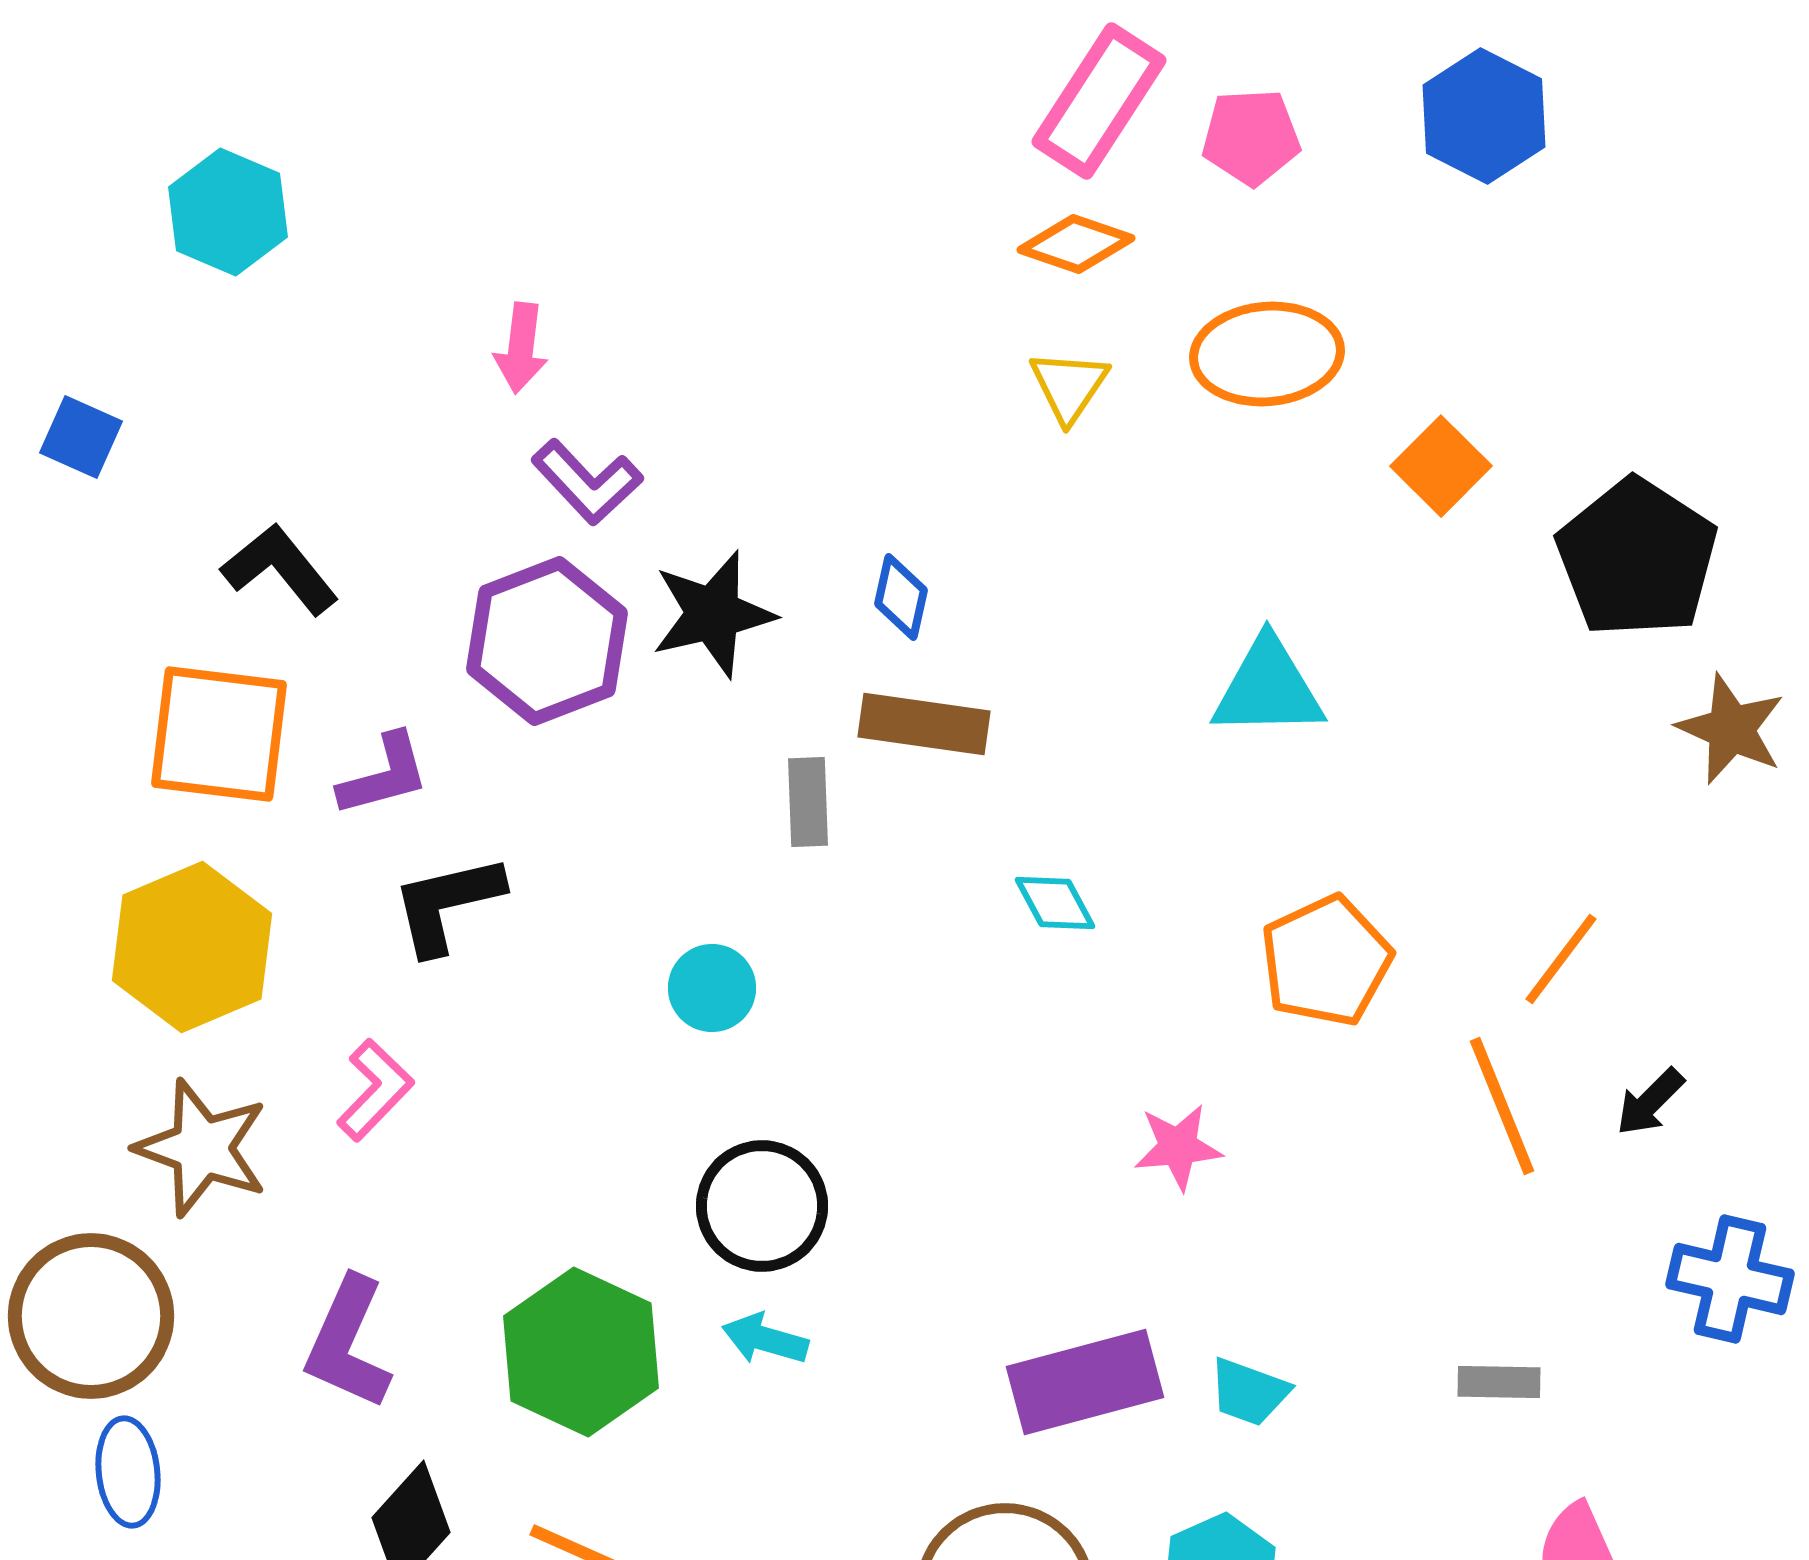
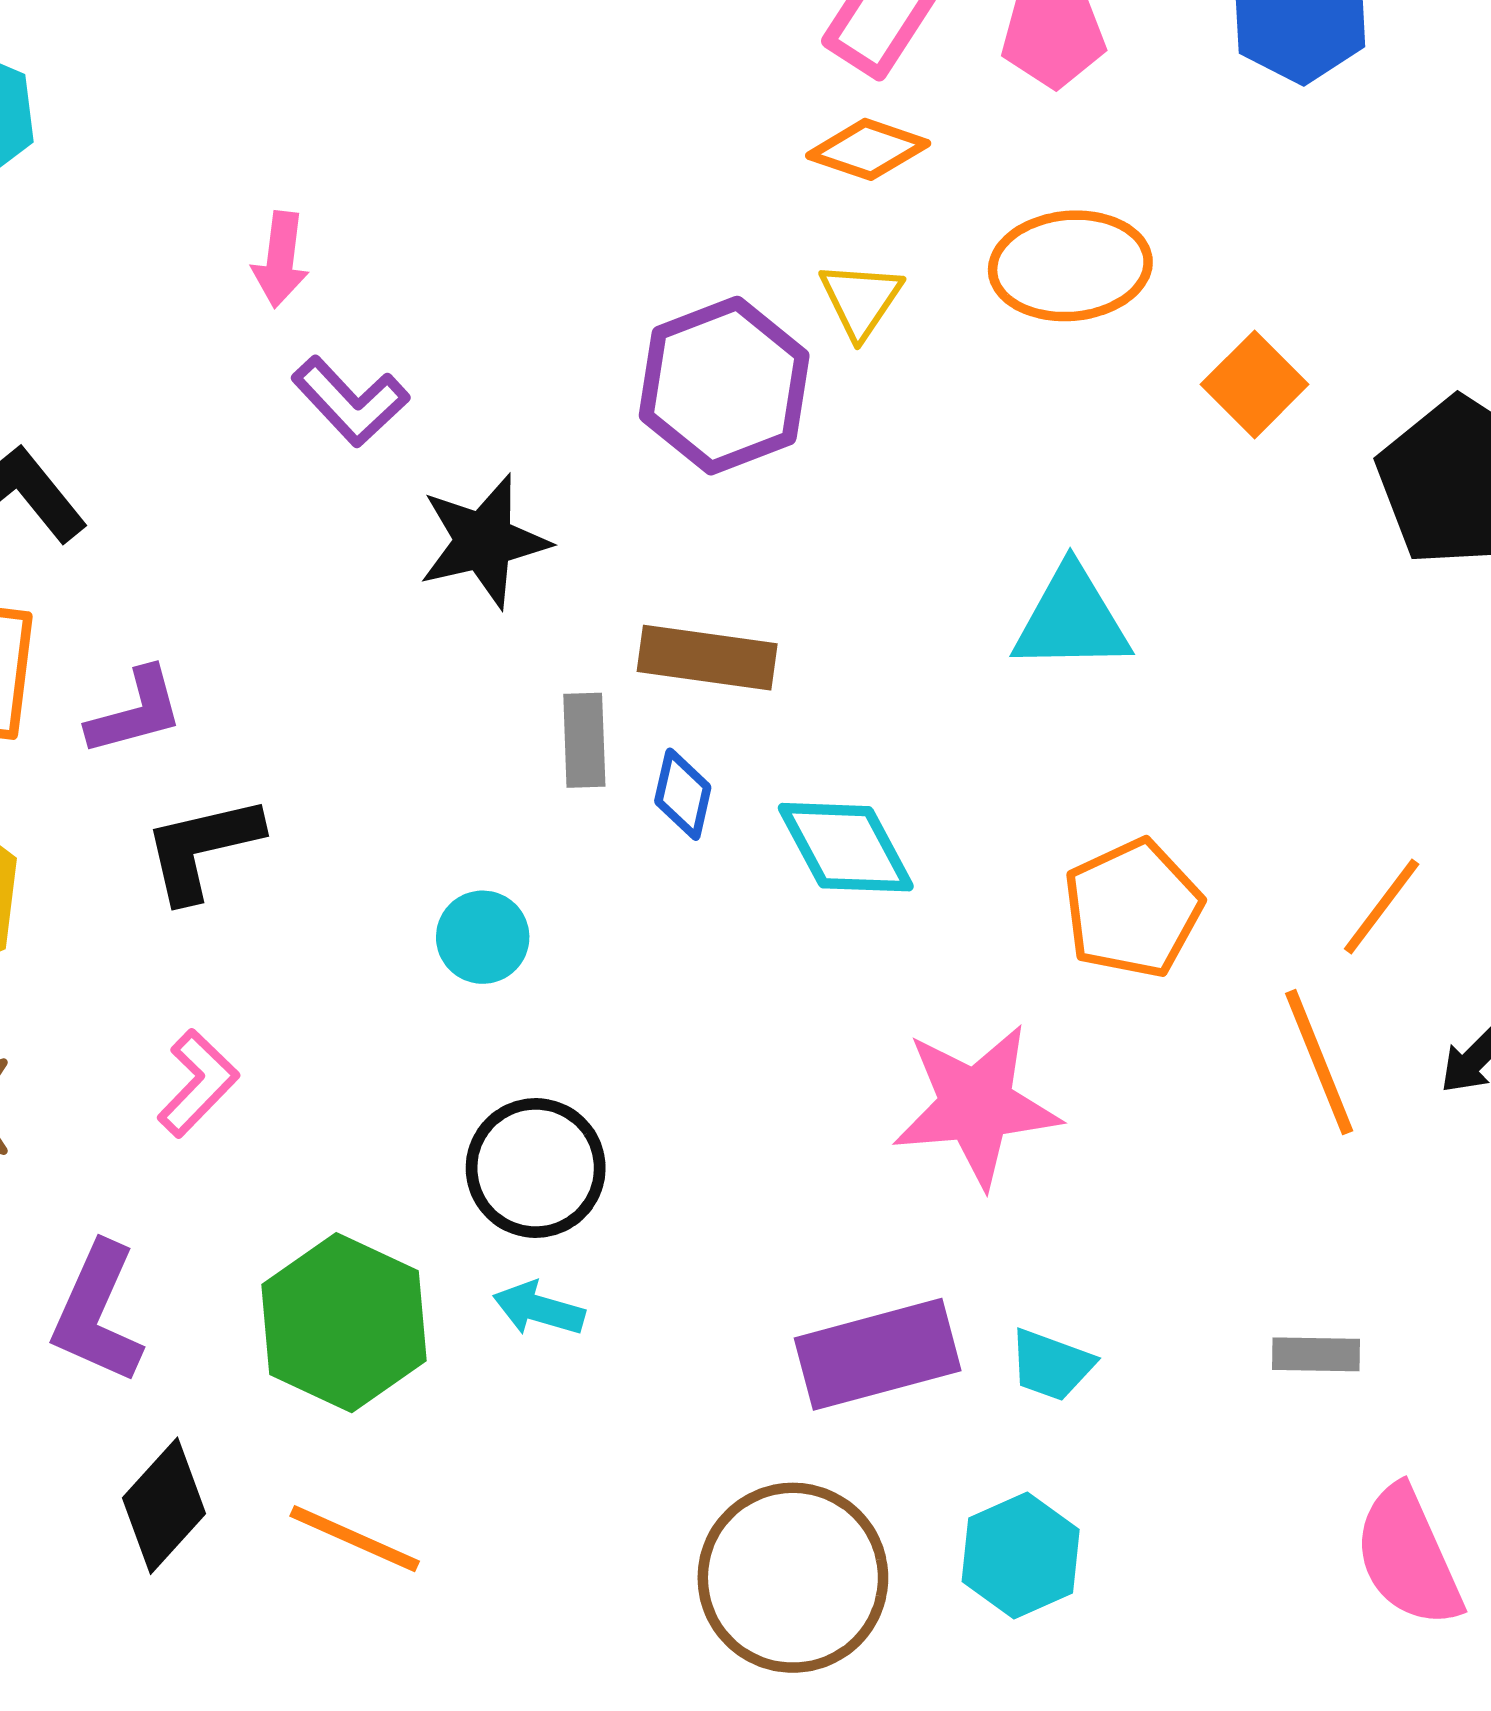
blue diamond: (901, 597) -> (683, 794), moved
purple hexagon: (547, 641) -> (724, 386), moved
cyan diamond: (1055, 903) -> (846, 847), size x1.6
pink L-shape: (375, 1090) -> (198, 1083), moved
pink star: (1178, 1147) -> (976, 1106), size x1.8

